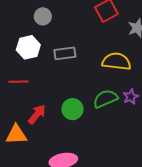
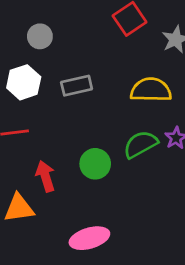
red arrow: (37, 114) -> (45, 176), turned -50

